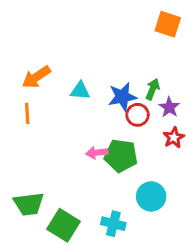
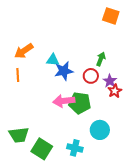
blue star: (122, 97) -> (64, 71), moved
purple star: (169, 107) -> (110, 81), moved
pink arrow: (97, 153) -> (64, 101), size x1.5

